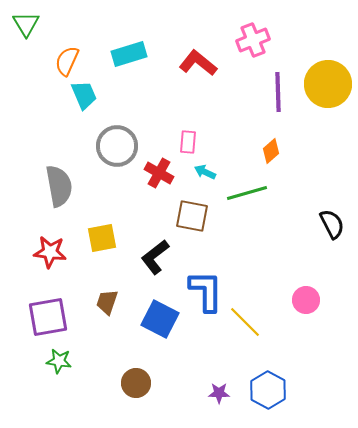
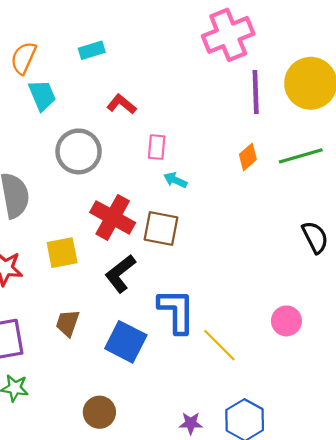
pink cross: (253, 40) -> (228, 35), size x1.4
cyan rectangle: (129, 54) -> (92, 50), size x0.7
red L-shape: (198, 63) -> (121, 104), moved, size x0.7
red cross: (159, 173) -> (113, 217), moved, size x1.4
green line: (247, 193) -> (301, 156), moved

